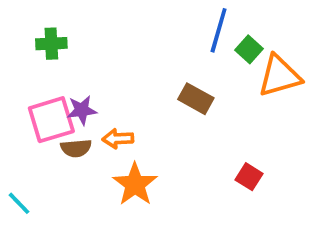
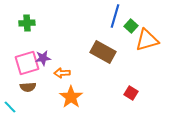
brown rectangle: (196, 99) -> (103, 52), size x1.4
brown semicircle: (76, 148) -> (28, 87), moved

